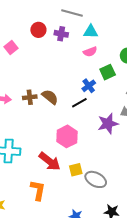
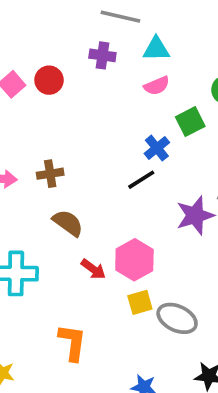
red circle: (38, 30) -> (49, 80), moved
brown semicircle: (50, 97) -> (68, 223), moved
pink hexagon: (67, 136) -> (134, 260), moved
red arrow: (50, 161) -> (93, 269), moved, size x0.6

